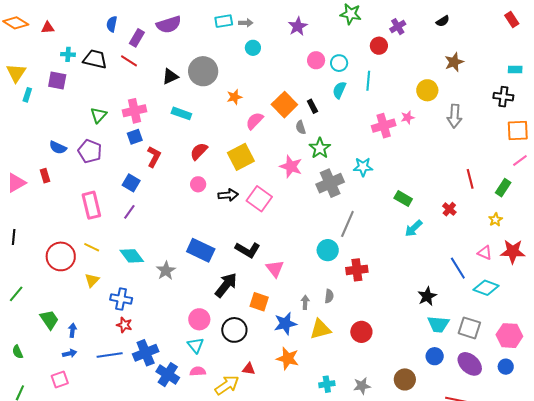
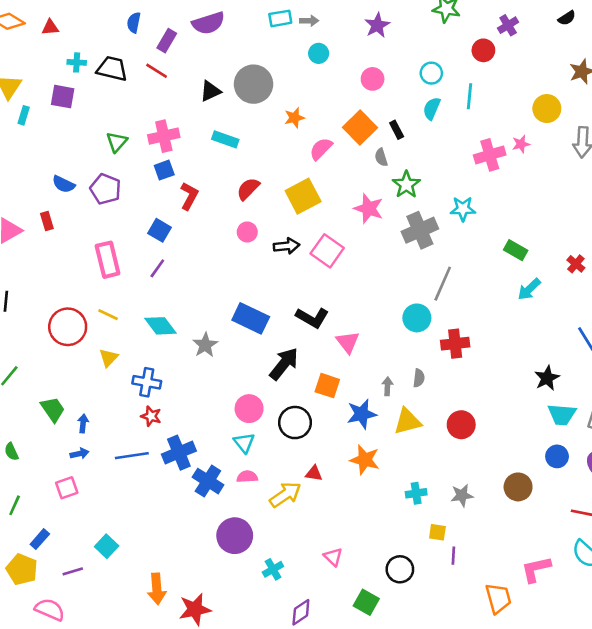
pink circle: (316, 60) -> (373, 79), moved

